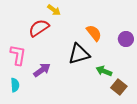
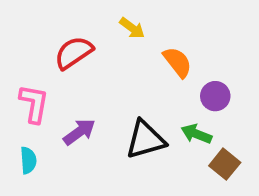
yellow arrow: (54, 10) -> (132, 28), moved
purple circle: (126, 39) -> (215, 96), moved
black triangle: (79, 54) -> (145, 140), moved

